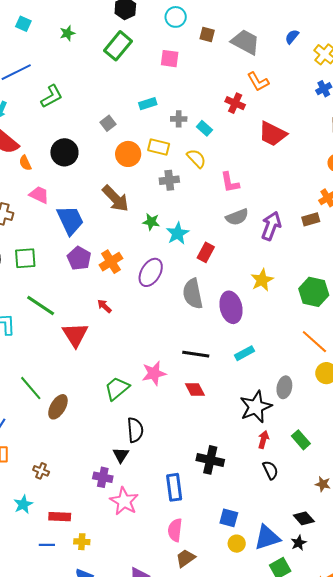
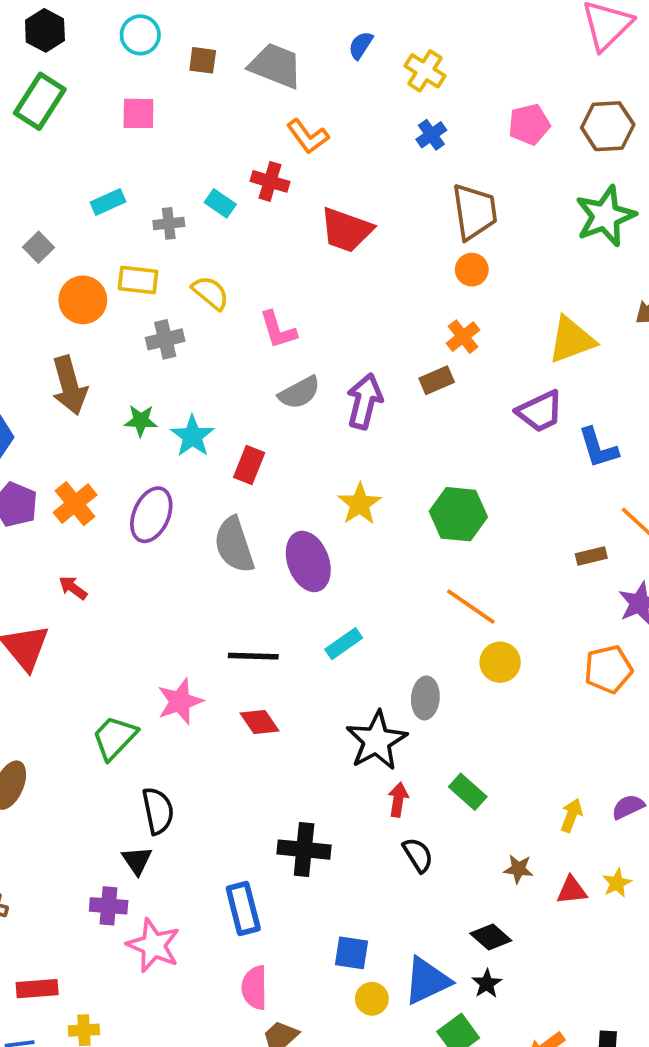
cyan rectangle: (204, 128) -> (220, 203), moved
brown arrow: (116, 199) -> (69, 385), turned 36

